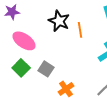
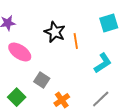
green square: (21, 68) -> (17, 97), moved

